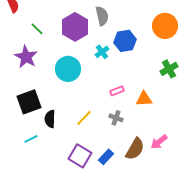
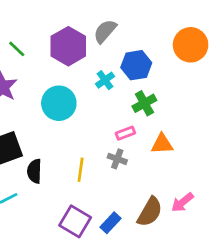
gray semicircle: (102, 16) -> (105, 31), turned -126
green cross: (169, 69) -> (144, 103), moved
yellow line: (84, 118) -> (81, 170), turned -36
gray cross: (116, 118) -> (117, 159), moved

